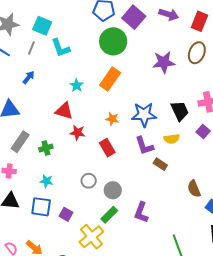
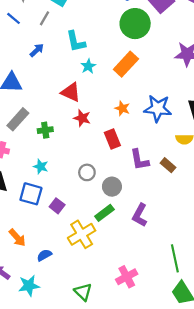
cyan L-shape: (61, 48) -> (76, 42), moved
purple L-shape: (144, 146) -> (139, 160), moved

